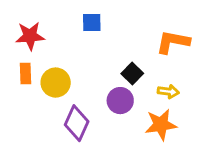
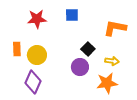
blue square: (92, 22) -> (72, 15), moved
red star: (30, 36) -> (37, 19), moved
purple diamond: (77, 123) -> (33, 82), moved

